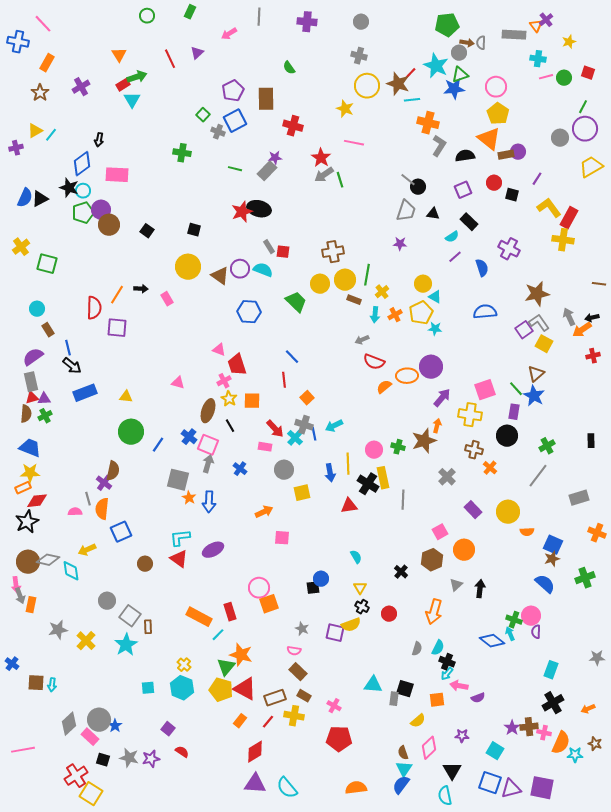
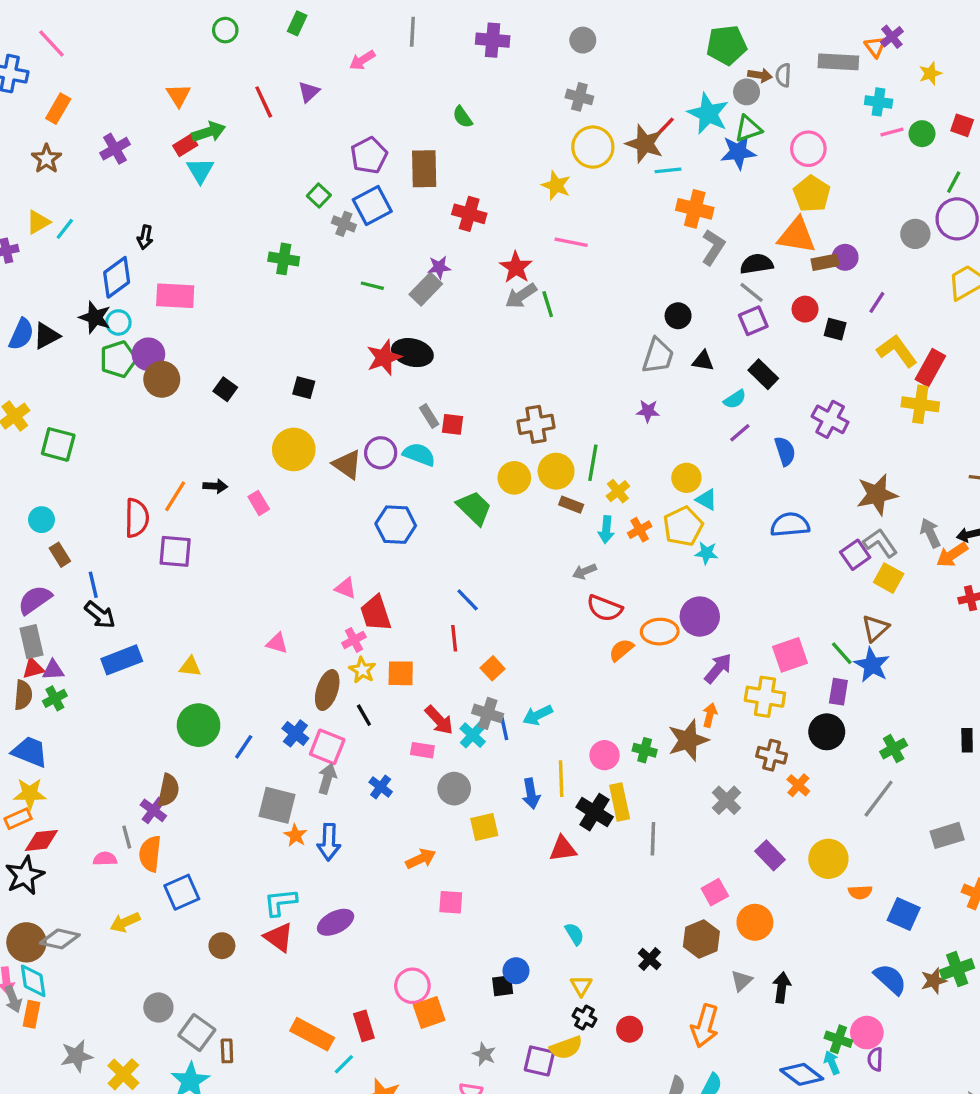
orange triangle: (489, 139) -> (797, 236), turned -30
gray line: (408, 180) -> (752, 292), moved
brown star: (552, 559) -> (934, 981), moved
cyan diamond: (71, 571) -> (33, 981), moved

